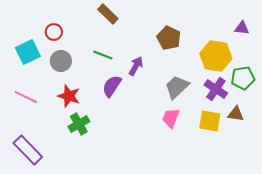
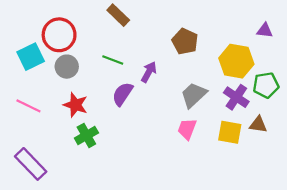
red circle: (54, 32) -> (59, 35), size x1.8

